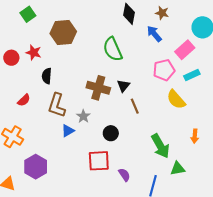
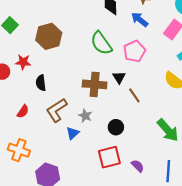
pink pentagon: (164, 70) -> (134, 51), moved
brown L-shape: (57, 105) -> (57, 110), turned 50

